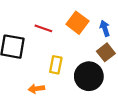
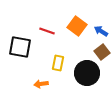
blue arrow: (105, 28) -> (101, 31), turned -40

